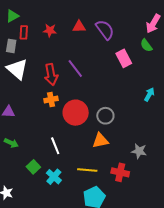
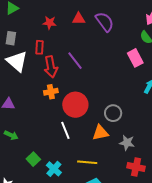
red rectangle: (24, 32) -> (40, 47), moved
pink rectangle: (124, 58) -> (135, 58), moved
gray circle: (105, 116) -> (113, 113), moved
white line: (55, 146) -> (65, 130), moved
gray star: (139, 151) -> (127, 143), moved
red cross: (120, 172) -> (136, 167), moved

